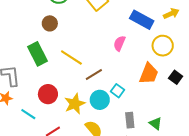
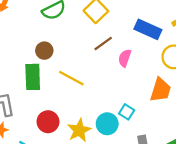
brown circle: (50, 23) -> (44, 51), moved
green rectangle: (38, 54) -> (33, 77), turned 30
brown line: (94, 75) -> (103, 43), moved

